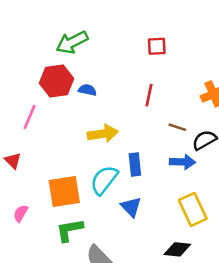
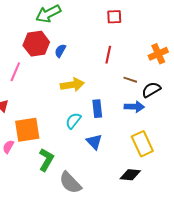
blue semicircle: (87, 90) -> (60, 51), turned -72
cyan semicircle: (104, 180) -> (73, 121), size x0.7
orange square: (64, 191) -> (27, 130), moved
green L-shape: (69, 230) -> (46, 160), turned 130

